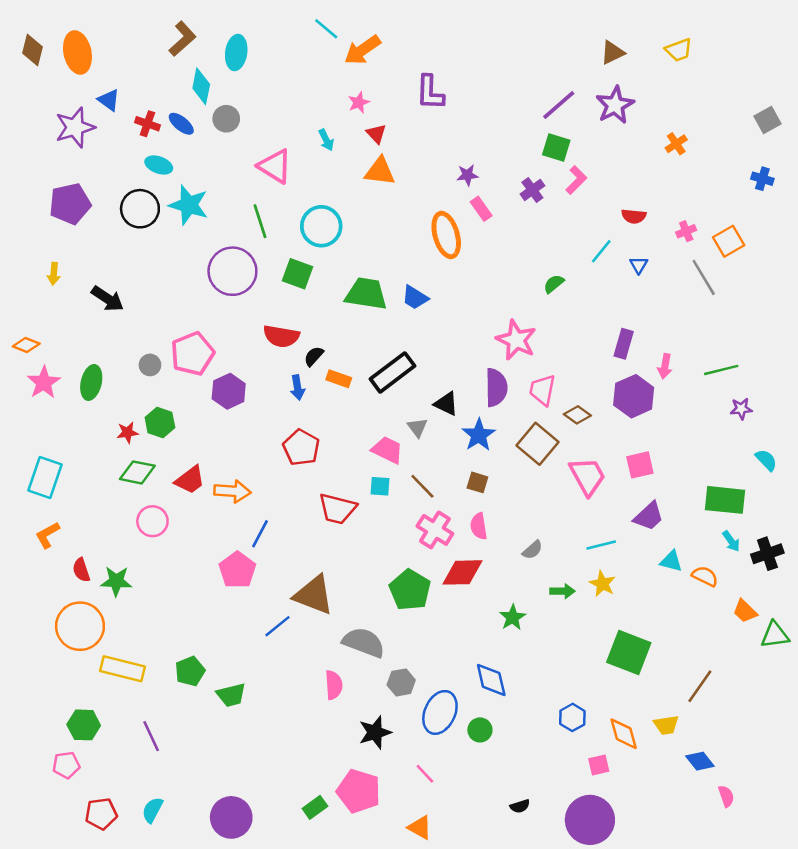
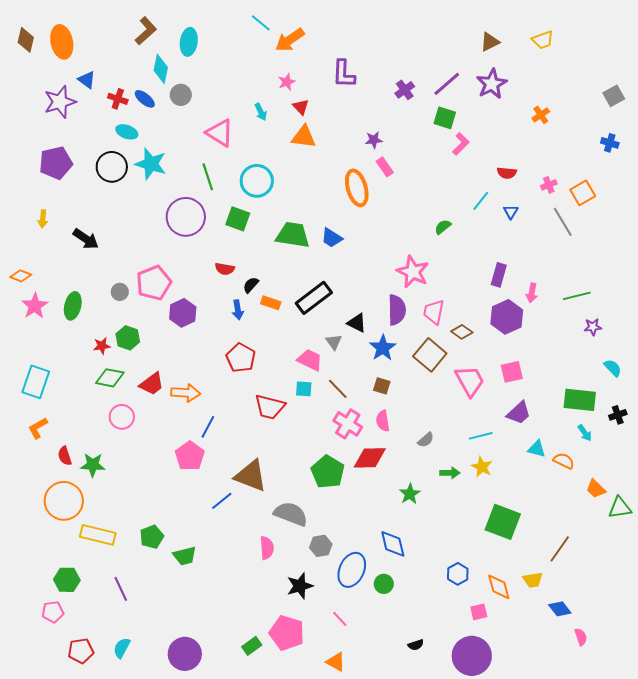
purple cross: (532, 190) -> (405, 90), moved
red semicircle: (281, 336) -> (225, 269), size x0.7
black cross: (767, 554) -> (618, 415), moved, size x0.7

